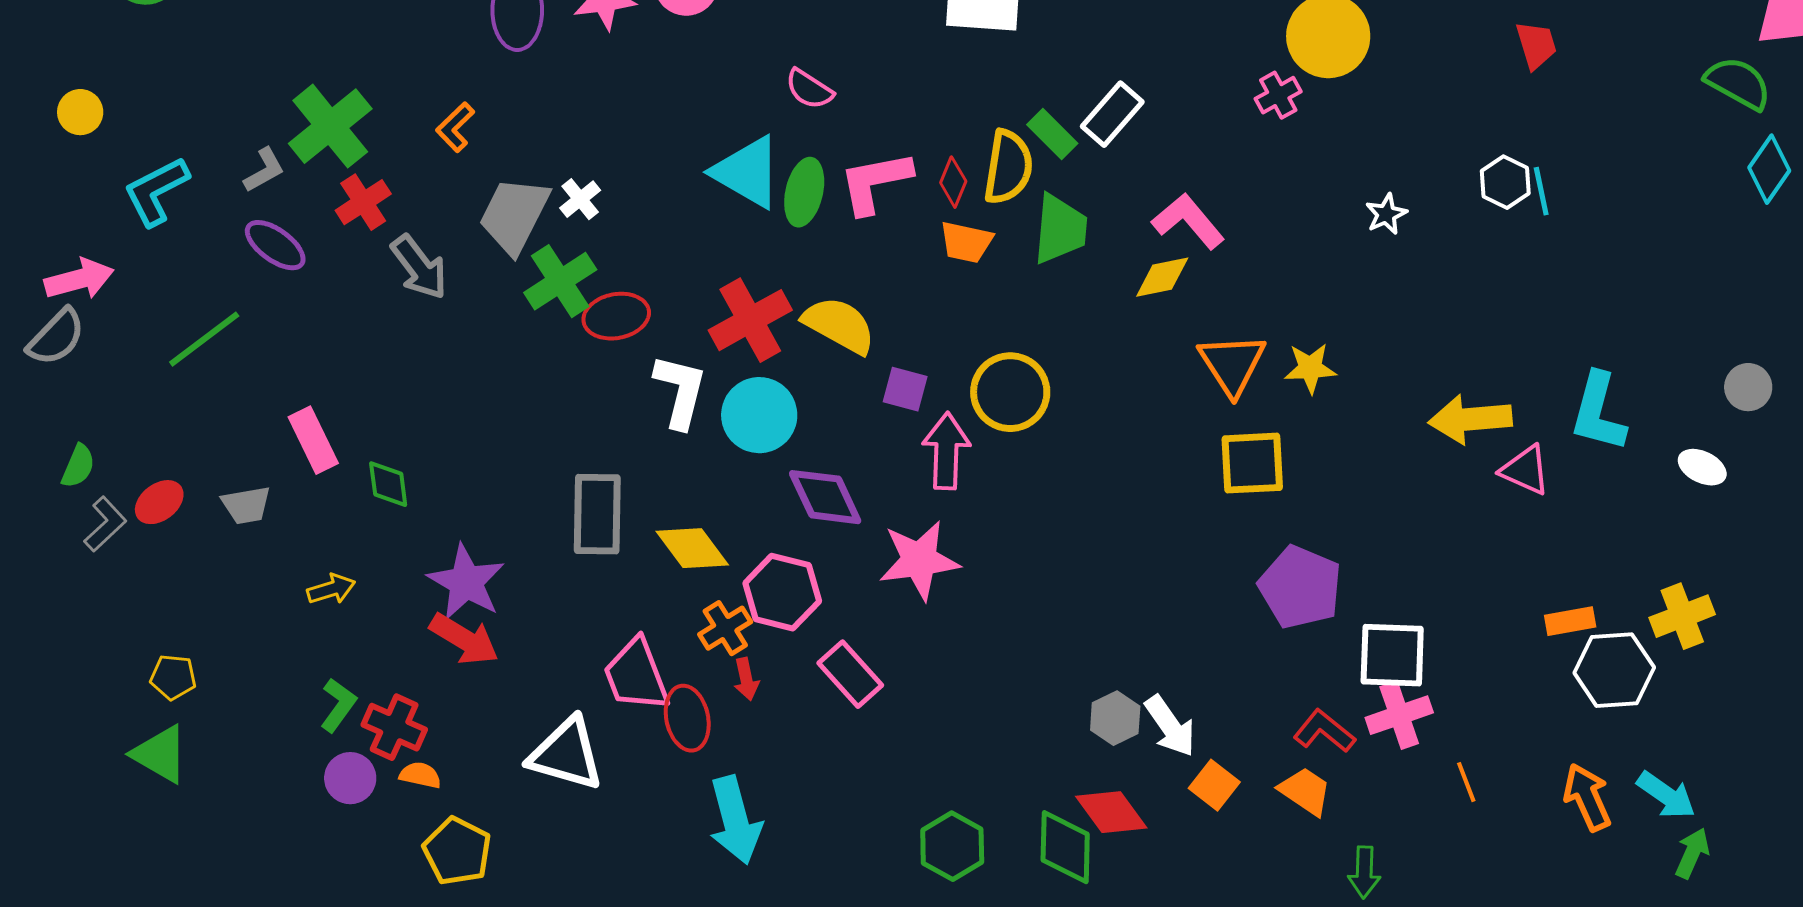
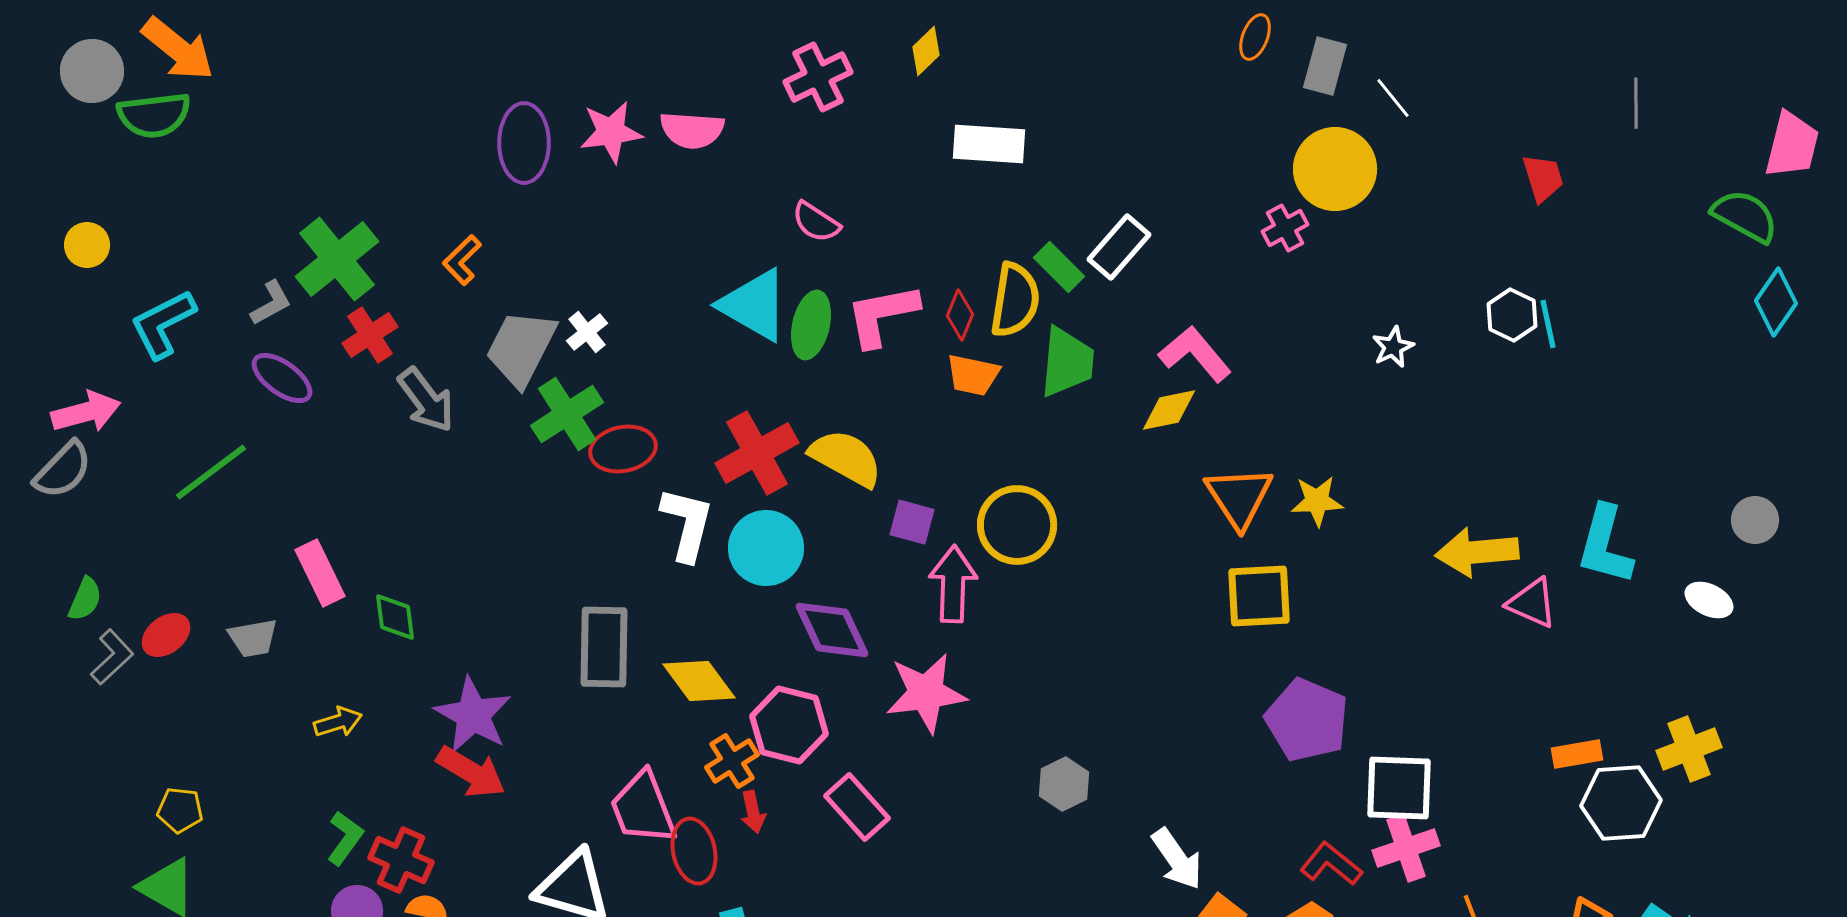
gray hexagon: (1115, 718) -> (1064, 784), moved

